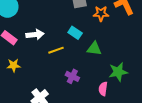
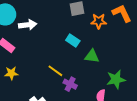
white arrow: (35, 35) -> (28, 25), moved
yellow line: (56, 50) -> (55, 71), moved, turned 56

